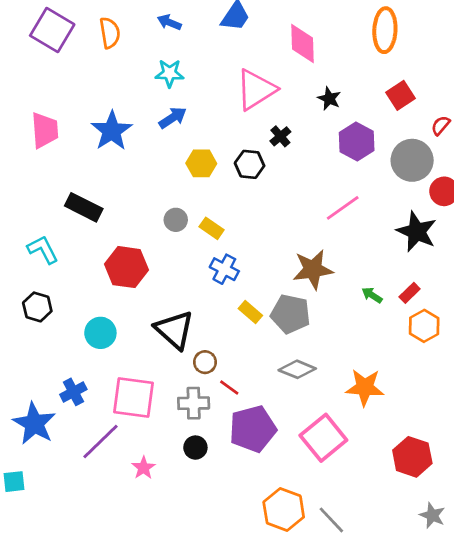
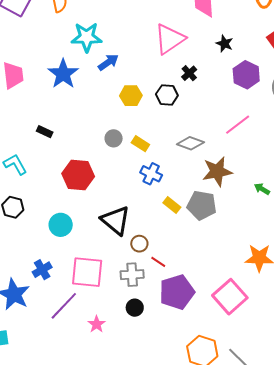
cyan star: (169, 73) -> (87, 37), moved, size x1.4
black rectangle: (84, 207) -> (45, 132), size x0.6
gray diamond: (297, 369) -> (190, 143), moved

